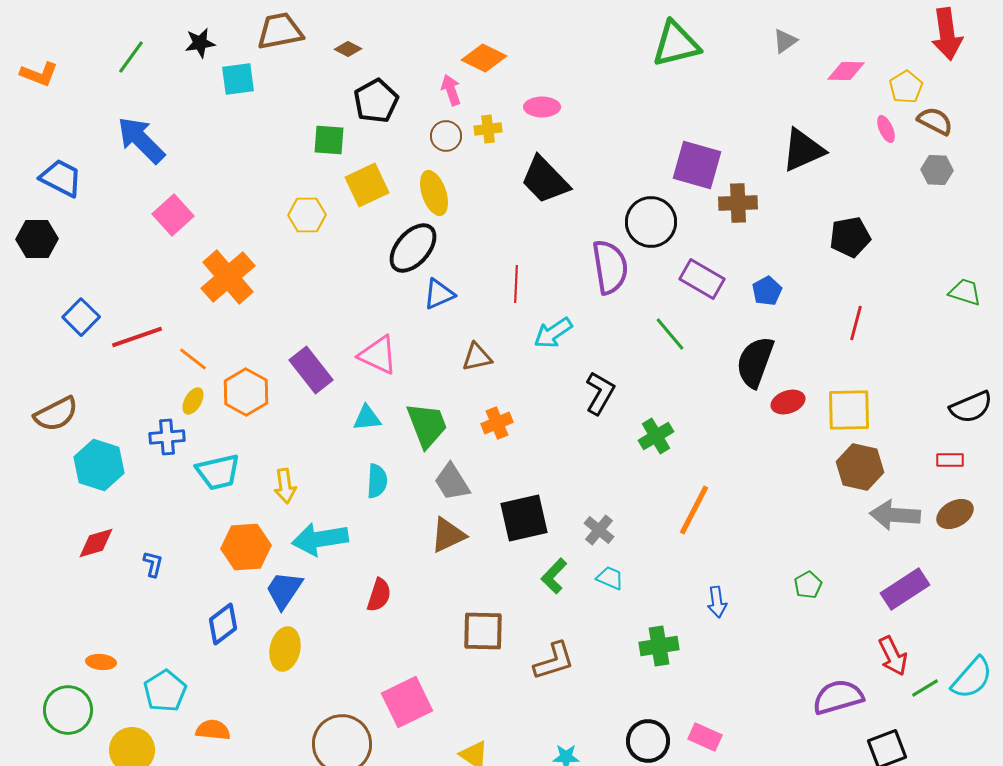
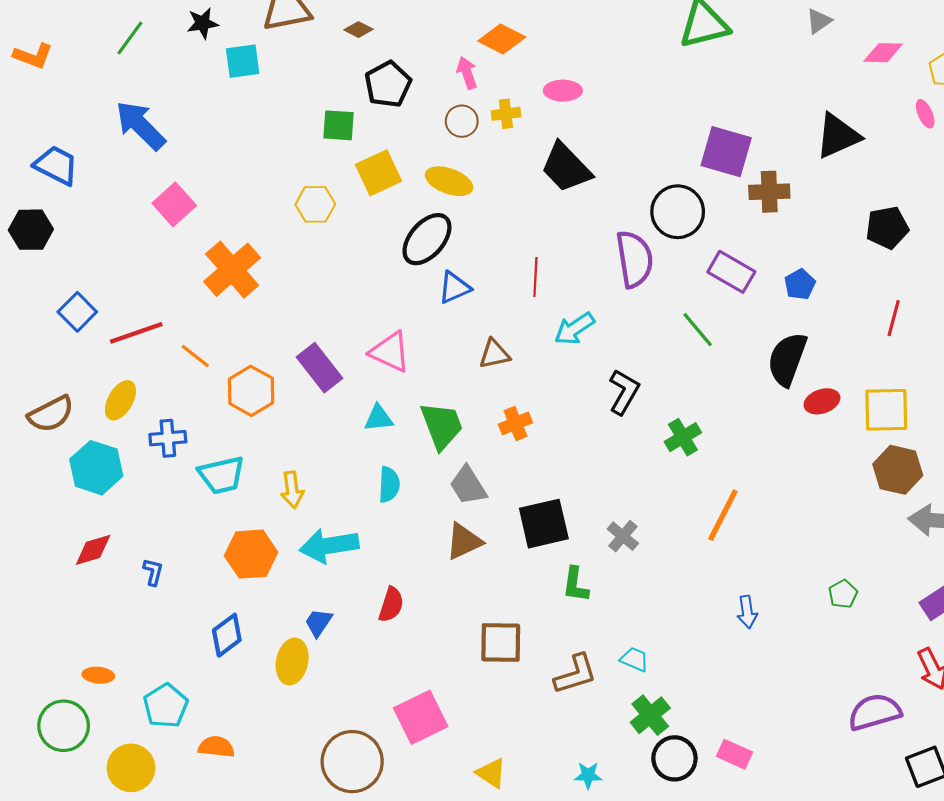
yellow ellipse: (434, 193) -> (449, 181), turned -51
yellow ellipse: (193, 401) -> (120, 400), moved, size x1.4
green L-shape: (554, 576) -> (575, 585), turned -36
cyan trapezoid: (610, 578) -> (634, 659), moved
blue trapezoid: (284, 590) -> (318, 623), moved, size x0.7
green cross: (659, 646) -> (650, 715), moved, turned -30

